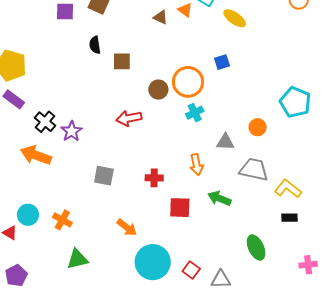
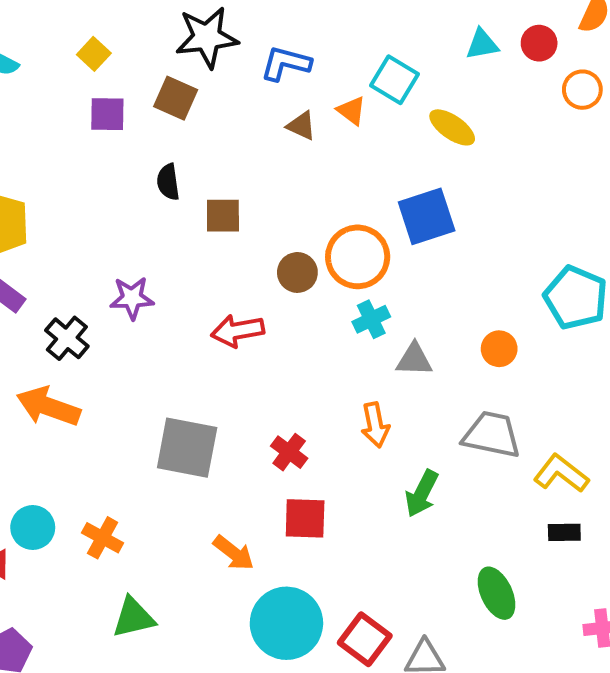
blue square: (222, 62) -> (427, 216), size x1.8
purple star: (72, 131) -> (132, 298), moved, turned 30
gray triangle: (225, 142) -> (414, 360), moved
gray square: (104, 176) -> (187, 448), size x1.5
red cross: (154, 178) -> (289, 452), turned 36
green arrow: (219, 198) -> (422, 494), turned -85
red square: (180, 208) -> (305, 518), moved
red square: (191, 270) -> (365, 639), size x1.4

